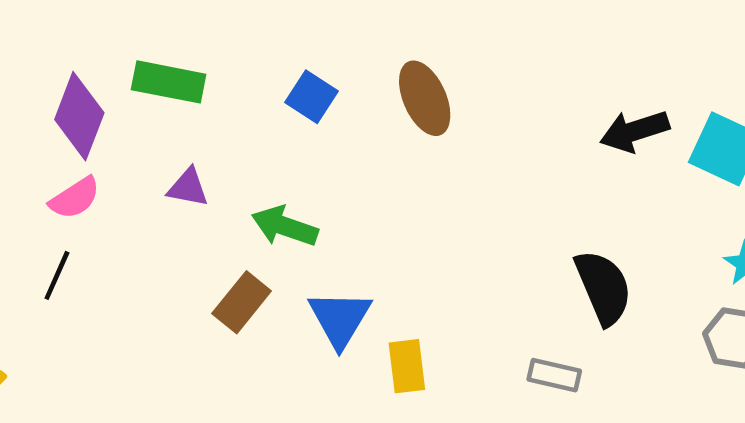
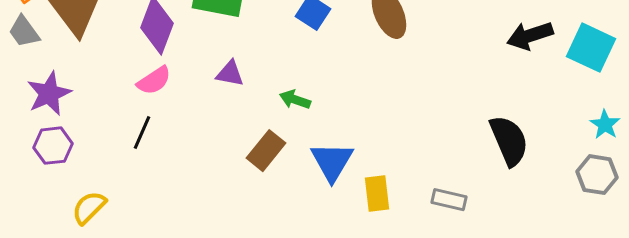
green arrow: (285, 226) -> (295, 100), size x0.7
gray rectangle: (554, 375) -> (449, 200), moved

